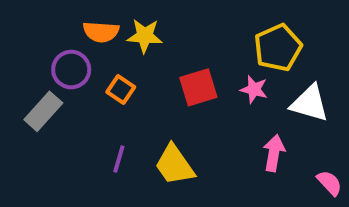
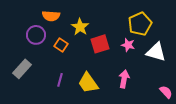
yellow star: (145, 36) -> (80, 27), moved, turned 30
gray rectangle: (43, 111) -> (22, 69), moved
pink arrow: (274, 153) -> (124, 79), moved

